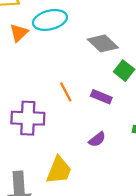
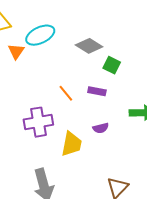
purple semicircle: (97, 139) -> (101, 128), turned 35
yellow trapezoid: (59, 170) -> (72, 144), moved

